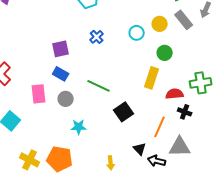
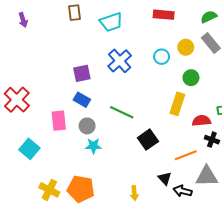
blue cross: (97, 37) -> (120, 61), size x1.6
cyan star: (79, 127) -> (93, 146), moved
orange line: (160, 127) -> (186, 155), turned 45

